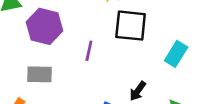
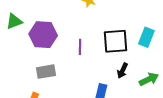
black square: (131, 26) -> (116, 41), moved

